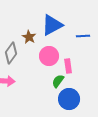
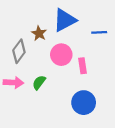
green semicircle: (58, 81) -> (39, 82), moved

